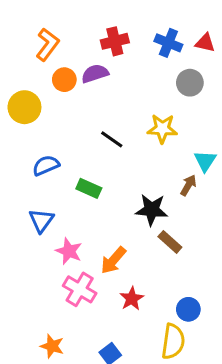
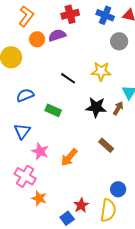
black star: (152, 210) -> (96, 107), moved
pink cross: (80, 289) -> (25, 176), moved
red star: (132, 299) -> (81, 205), moved
orange star: (52, 346) -> (39, 198), moved

